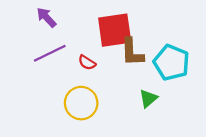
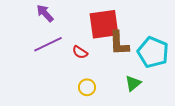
yellow circle: (81, 103) -> (87, 87), moved, size x0.6

